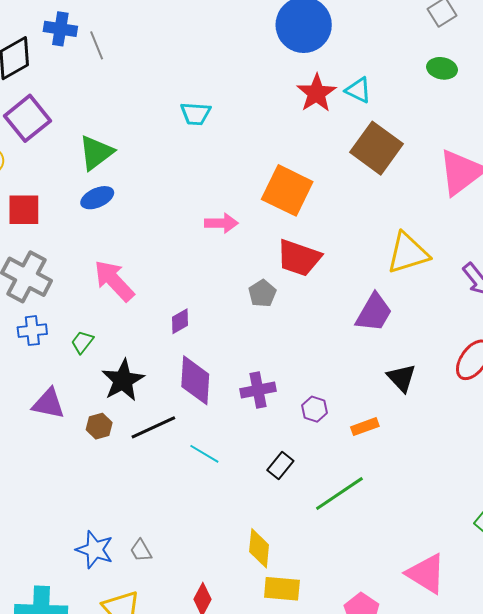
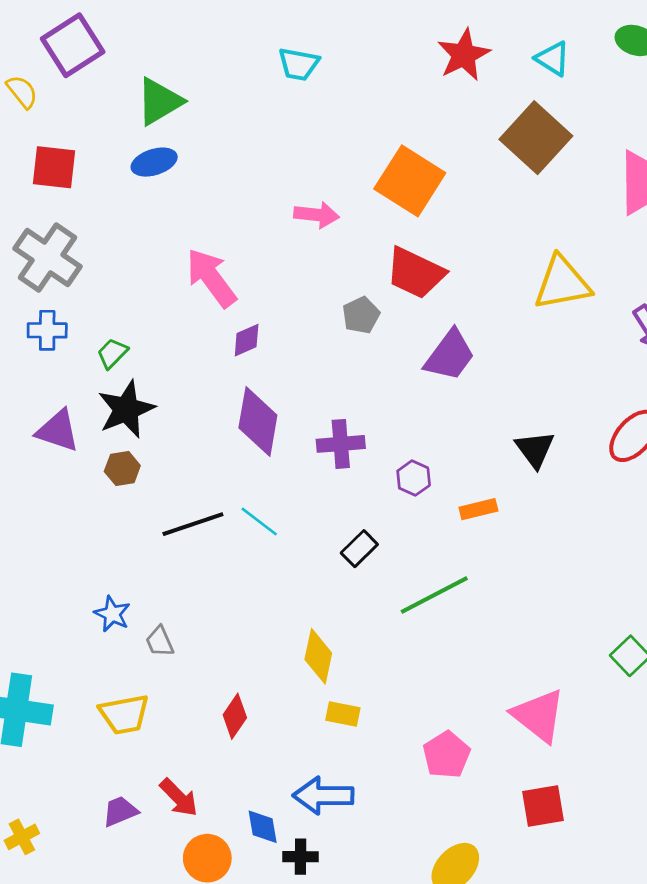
cyan triangle: (358, 90) -> (553, 59), moved
pink arrow: (114, 281) -> (211, 278), moved
purple trapezoid: (374, 313) -> (450, 355), moved
black star: (123, 380) -> (126, 409), moved
black line: (153, 427) -> (193, 524), moved
blue star: (95, 550) -> (112, 614), moved, size x0.7
yellow rectangle: (282, 589) -> (343, 714), size x0.7

